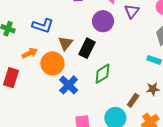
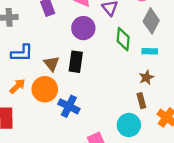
green diamond: (103, 74) -> (123, 39), moved, turned -35
brown star: (153, 89) -> (146, 77), moved
brown rectangle: (133, 100) -> (141, 101), turned -32

